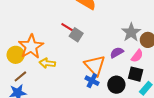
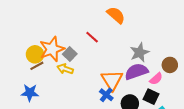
gray star: (131, 32) -> (139, 52), moved
gray square: (76, 35) -> (70, 54), moved
purple semicircle: (117, 53) -> (136, 72), size x1.6
brown line: (20, 76) -> (37, 66), moved

